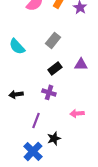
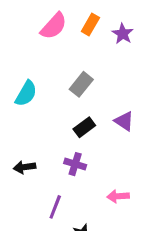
cyan semicircle: (17, 46) -> (26, 94), turned -108
purple triangle: (81, 64) -> (124, 121), turned 32

